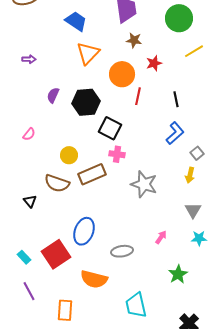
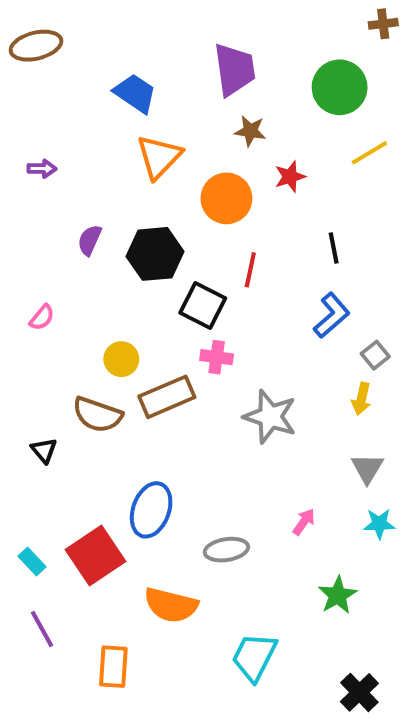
red line: (138, 96) -> (250, 270), moved
cyan trapezoid: (136, 305) -> (254, 657), turned 40

